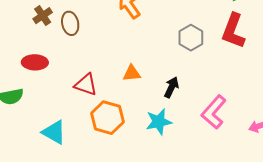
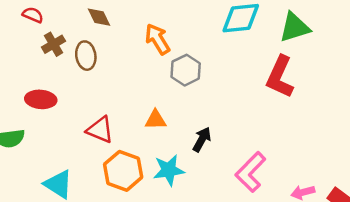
gray hexagon: (191, 38) -> (186, 70), moved
cyan star: (159, 122) -> (169, 170), moved

